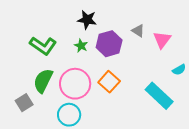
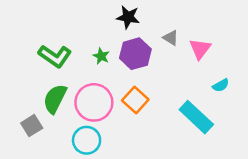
black star: (87, 20) -> (128, 17), moved

